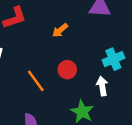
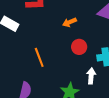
red circle: (67, 70) -> (79, 47), moved

